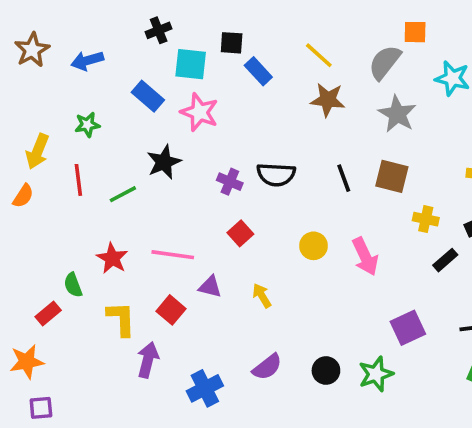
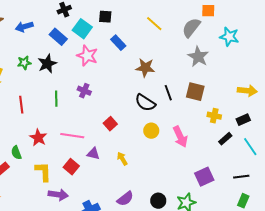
cyan square: (191, 64) -> (82, 29), turned 30
blue rectangle: (258, 71) -> (118, 43), moved
blue rectangle: (148, 96) -> (58, 37), moved
brown star: (328, 100) -> (145, 68), moved
black star: (164, 162) -> (47, 64), moved
black semicircle: (276, 175) -> (145, 103), moved, turned 30
red line: (78, 180) -> (21, 105), moved
purple cross: (230, 182) -> (84, 91), moved
green line: (123, 194) -> (56, 99), moved, turned -63
purple arrow: (148, 360) -> (58, 195), turned 84

